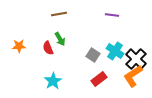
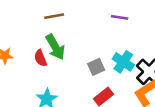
green arrow: (60, 39) -> (55, 47), size x1.5
gray square: (93, 55) -> (96, 67), turned 32

